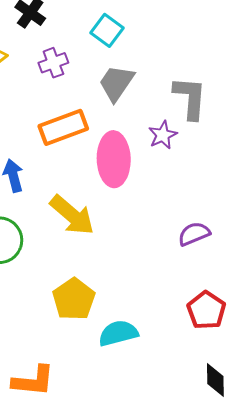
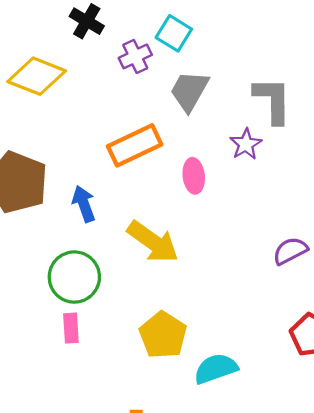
purple cross: (53, 63) -> (135, 56), moved
pink ellipse: (114, 159) -> (194, 176), size x0.6

